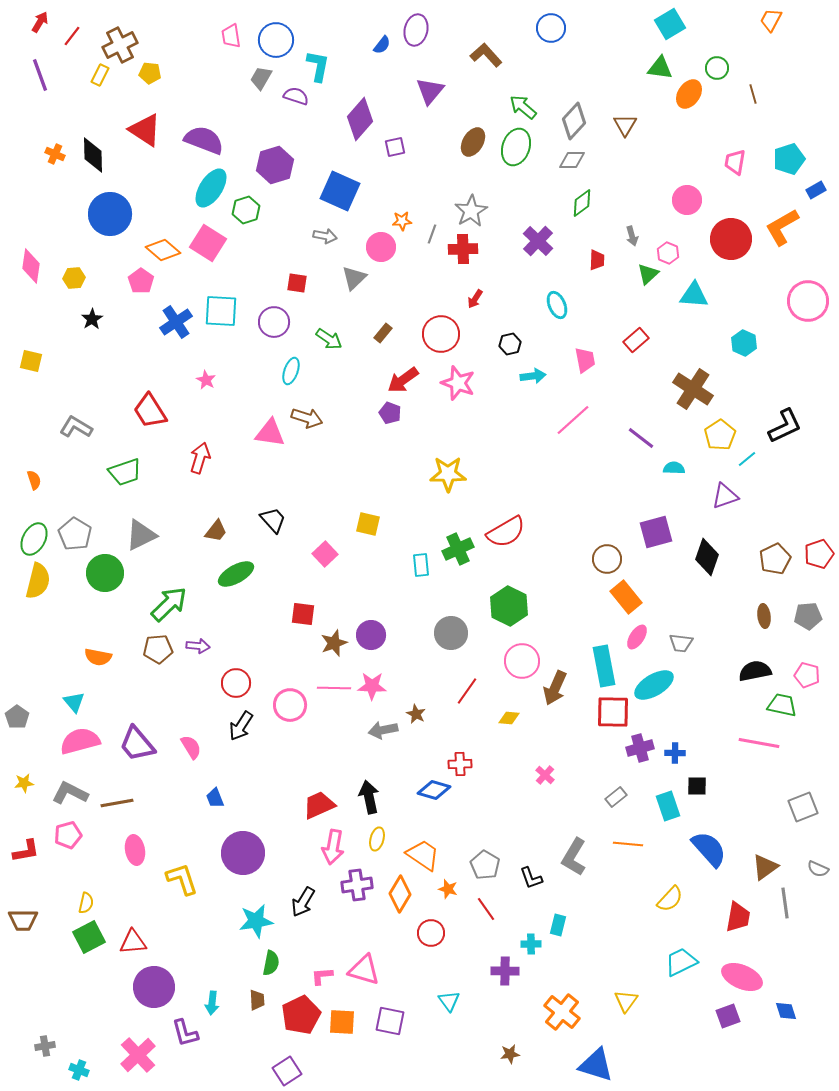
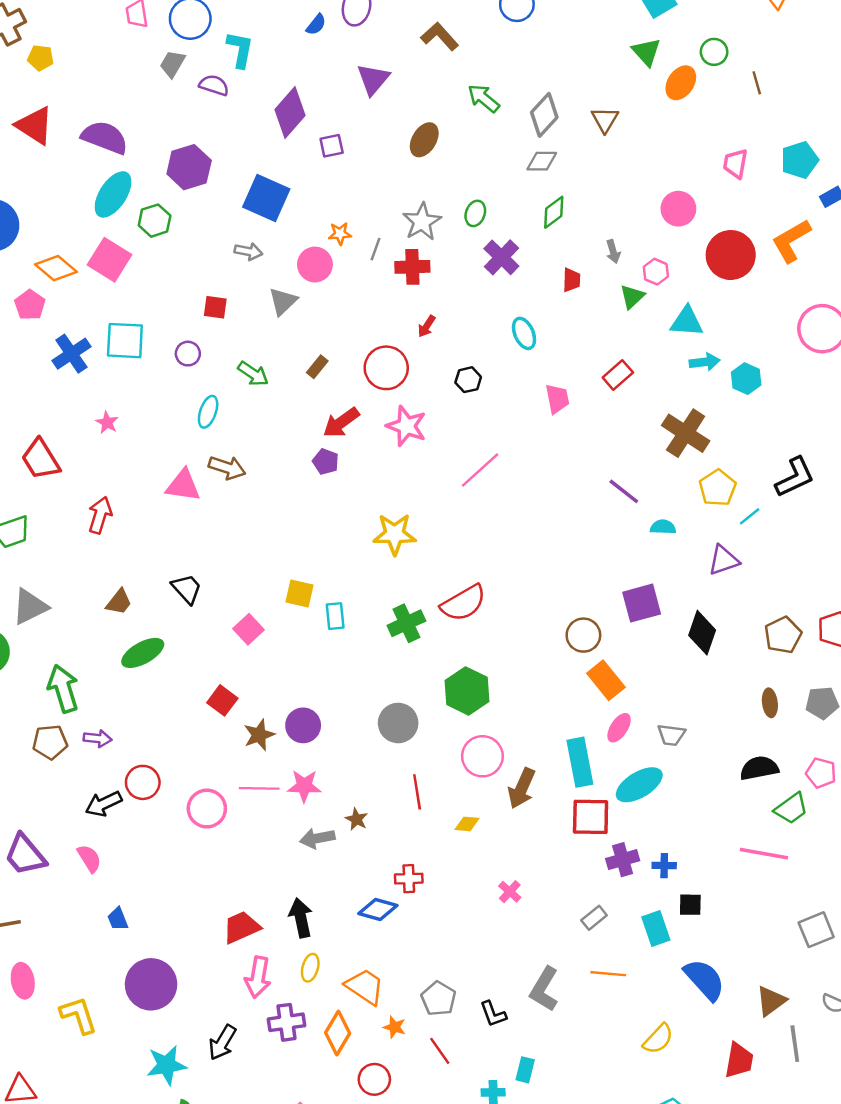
green triangle: (660, 68) -> (646, 52), turned 40
green ellipse: (516, 147) -> (475, 213), moved, size x0.6
purple circle: (274, 322) -> (188, 354), size x0.7
cyan arrow: (533, 376) -> (705, 362), moved
pink line: (573, 420) -> (480, 470), moved
cyan rectangle: (421, 565) -> (335, 616), moved
green arrow: (169, 604) -> (63, 689), turned -63
red square: (303, 614) -> (222, 700), turned 30
red line: (467, 691) -> (417, 792), turned -44
green trapezoid: (782, 705) -> (791, 809), turned 132
black arrow: (241, 726) -> (104, 804), moved, turned 32

